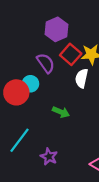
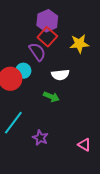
red square: (71, 54) -> (47, 37), moved
white semicircle: (82, 78) -> (60, 75), moved, turned -108

